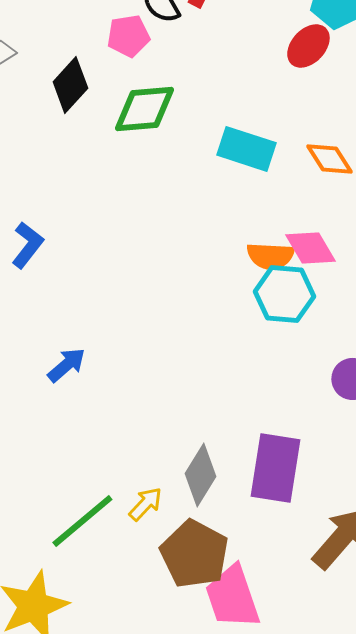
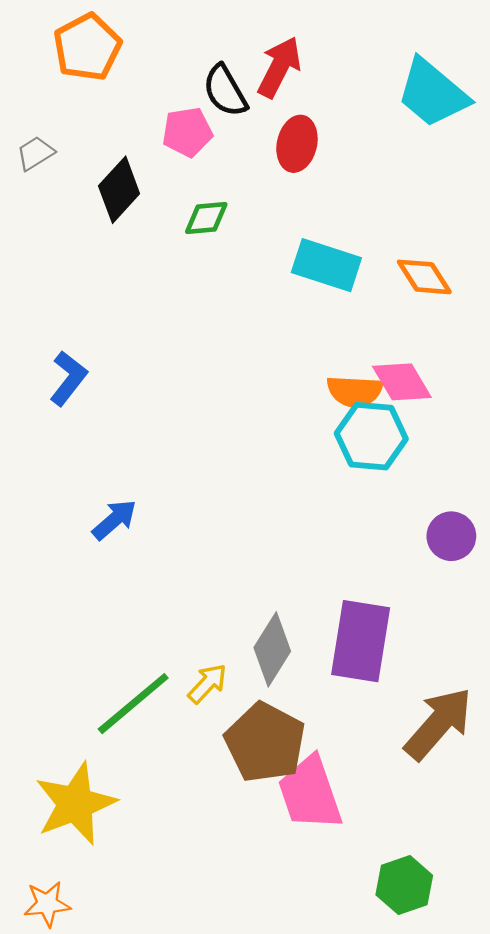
red ellipse: (308, 46) -> (297, 144), moved, turned -30
green diamond: (144, 109) -> (206, 218), size x0.6

